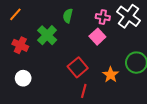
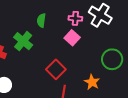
orange star: (111, 75) -> (92, 82), moved

